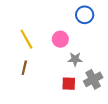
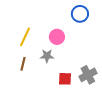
yellow line: (26, 39) -> (25, 37), turned 54
gray star: (75, 59) -> (47, 56), moved

